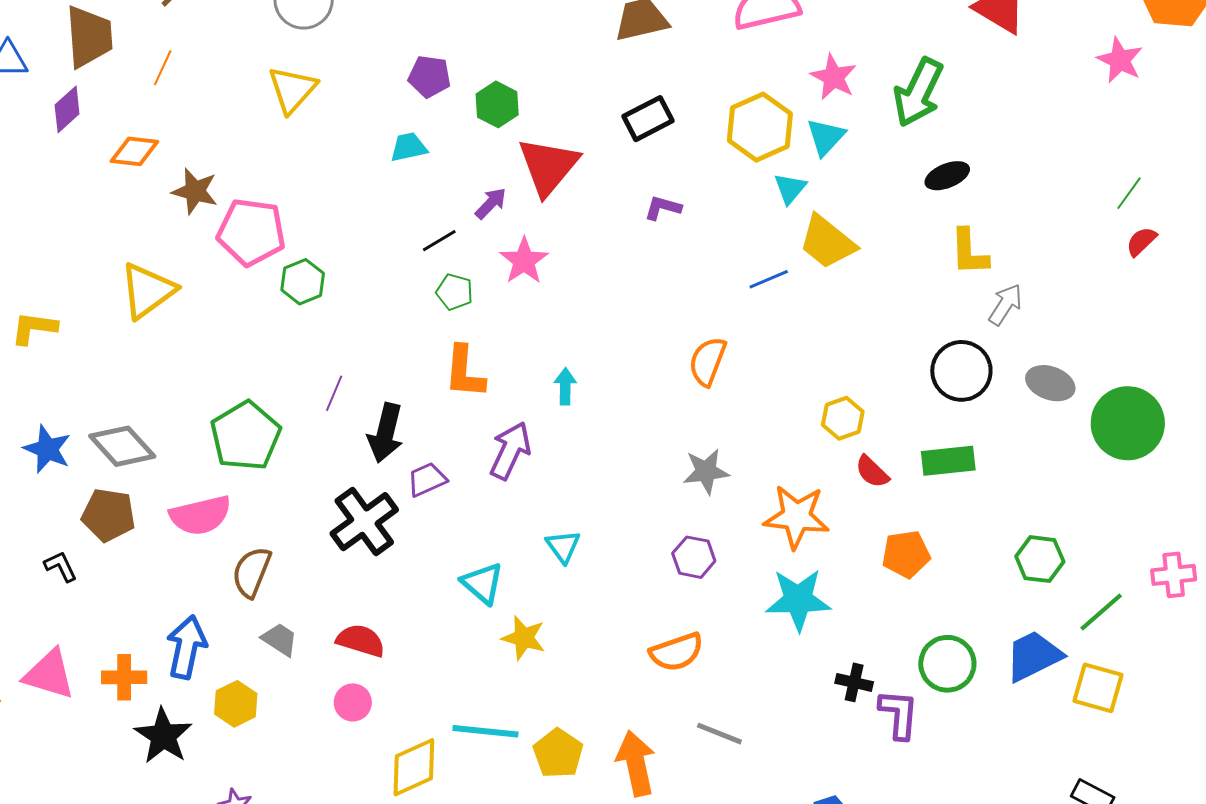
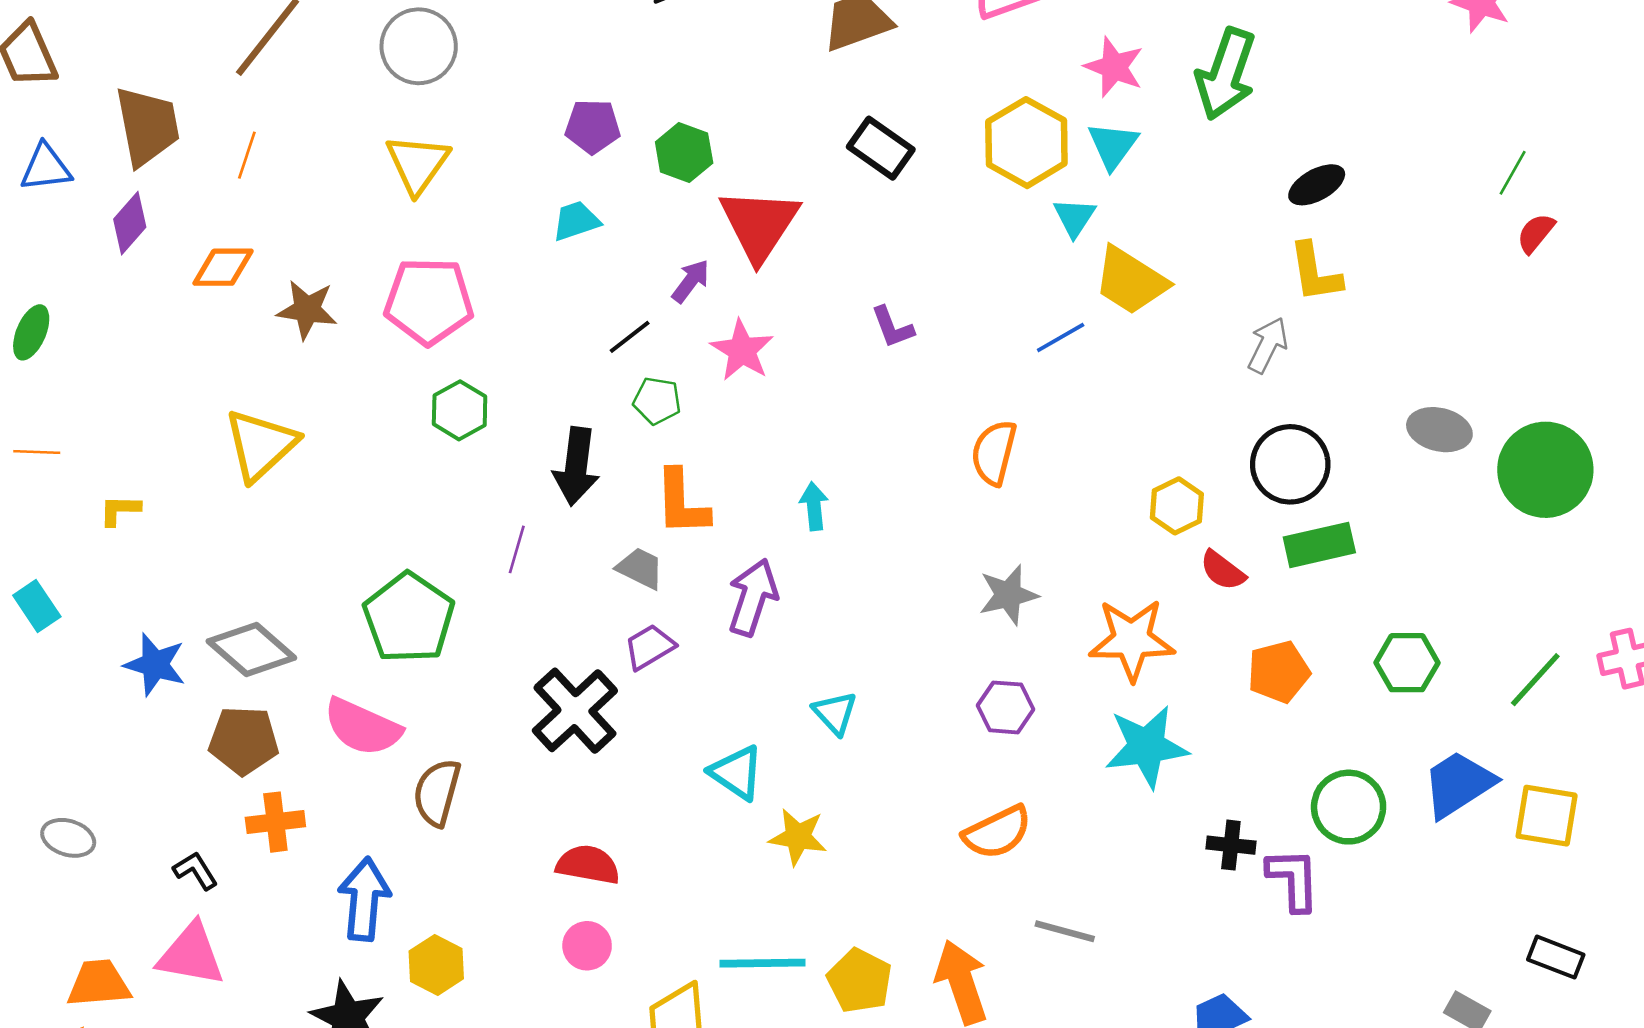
black rectangle: (648, 119) -> (881, 148), turned 69
black ellipse: (947, 176) -> (1317, 185), moved
purple L-shape: (663, 208) -> (892, 327), moved, turned -120
pink pentagon: (251, 232) -> (429, 301), moved
gray arrow: (1005, 305) -> (1268, 345), moved
yellow L-shape: (34, 328) -> (120, 510), size x0.7
black circle: (961, 371) -> (1290, 464), moved
black arrow: (386, 433) -> (576, 466), moved
pink semicircle: (200, 515) -> (362, 727), turned 44
green hexagon: (1040, 559) -> (1407, 663), moved
black L-shape: (61, 566) -> (196, 871), moved
green line: (1101, 612) -> (1535, 680), moved
gray trapezoid: (280, 639) -> (640, 568), moved
orange cross: (124, 677) -> (275, 822), moved

